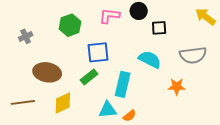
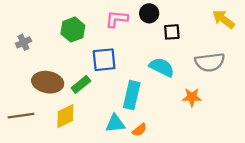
green rectangle: (89, 77) -> (81, 84), moved

